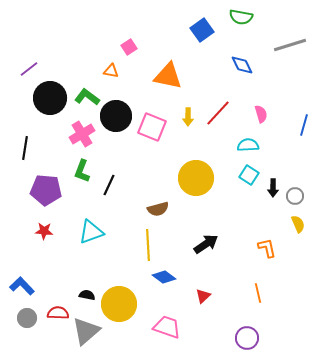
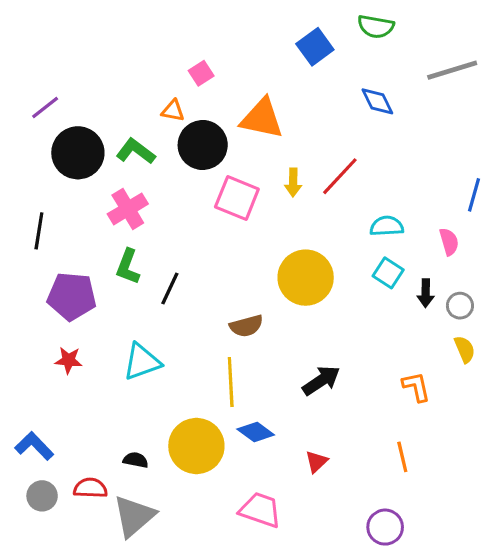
pink semicircle: (261, 114) -> (449, 242), moved
black circle: (116, 116) -> (203, 145), moved
yellow circle: (119, 304) -> (196, 446), moved

